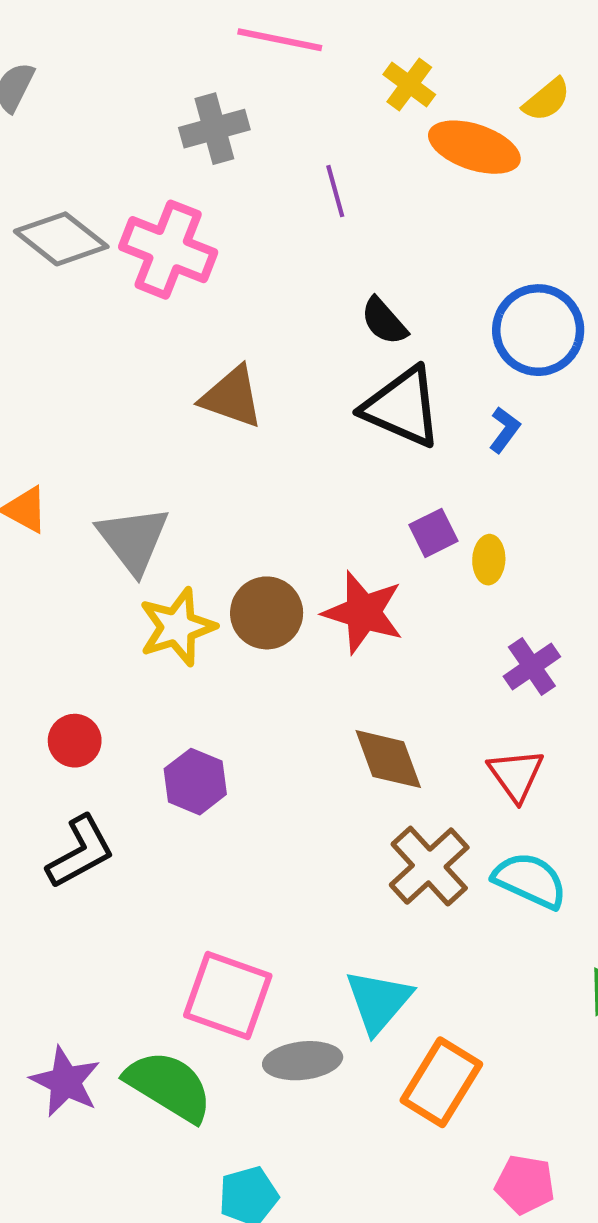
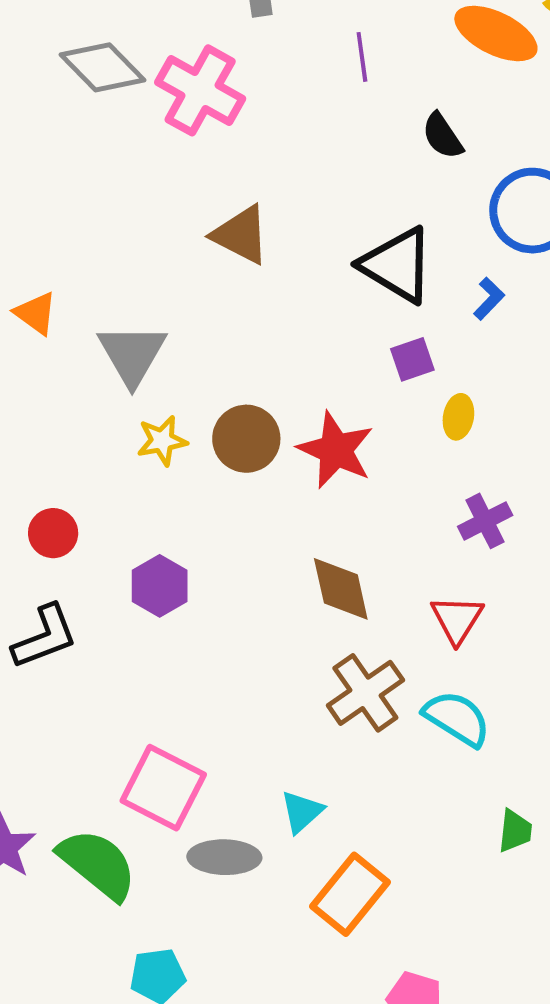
black semicircle: (384, 321) -> (442, 136), moved
purple square: (433, 533) -> (412, 359), moved
yellow star: (177, 627) -> (162, 441), size x0.7
cyan triangle: (378, 1001) -> (302, 812), size x0.7

